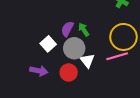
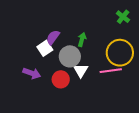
purple semicircle: (67, 29) -> (53, 37), moved
green arrow: (84, 30) -> (82, 39), turned 40

